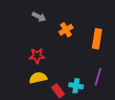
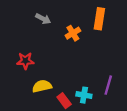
orange rectangle: (97, 39) -> (99, 19), moved
red star: (37, 56) -> (25, 61), moved

